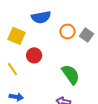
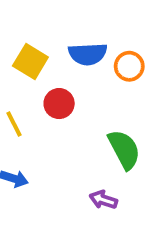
blue semicircle: (41, 17) -> (88, 54), moved

